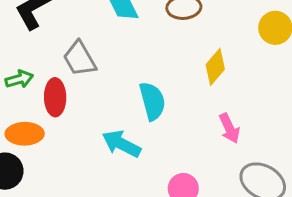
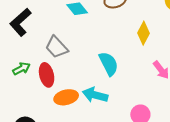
orange ellipse: (25, 134) -> (66, 97), moved

